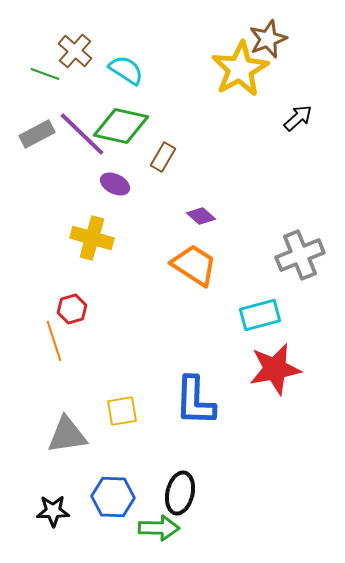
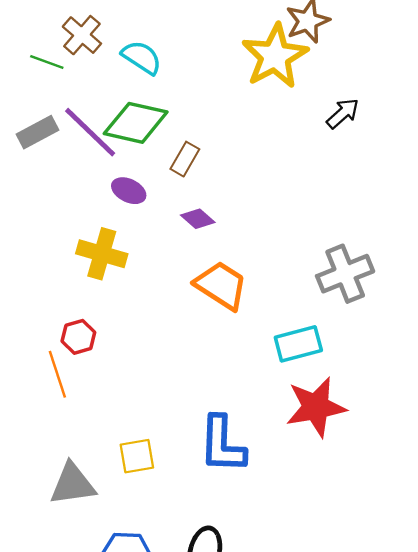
purple diamond: (201, 216) -> (198, 219), moved

